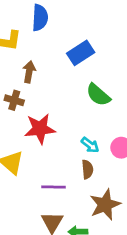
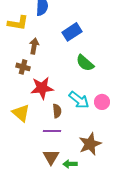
cyan arrow: (90, 145) -> (79, 100), size x1.5
brown semicircle: (87, 169) -> (57, 111), moved

